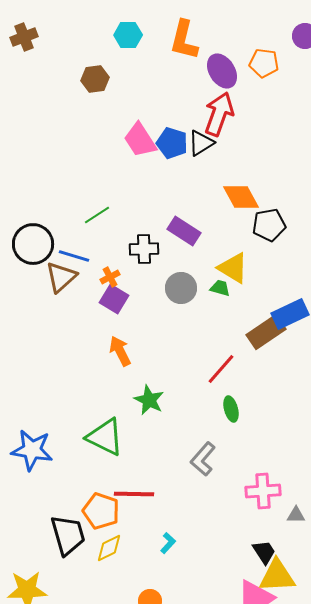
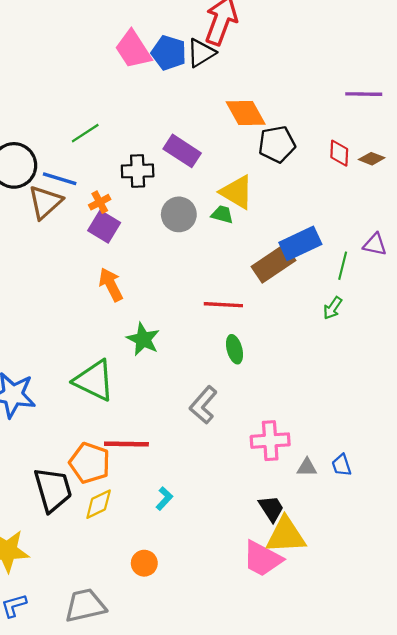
red line: (221, 369) -> (223, 305), turned 52

